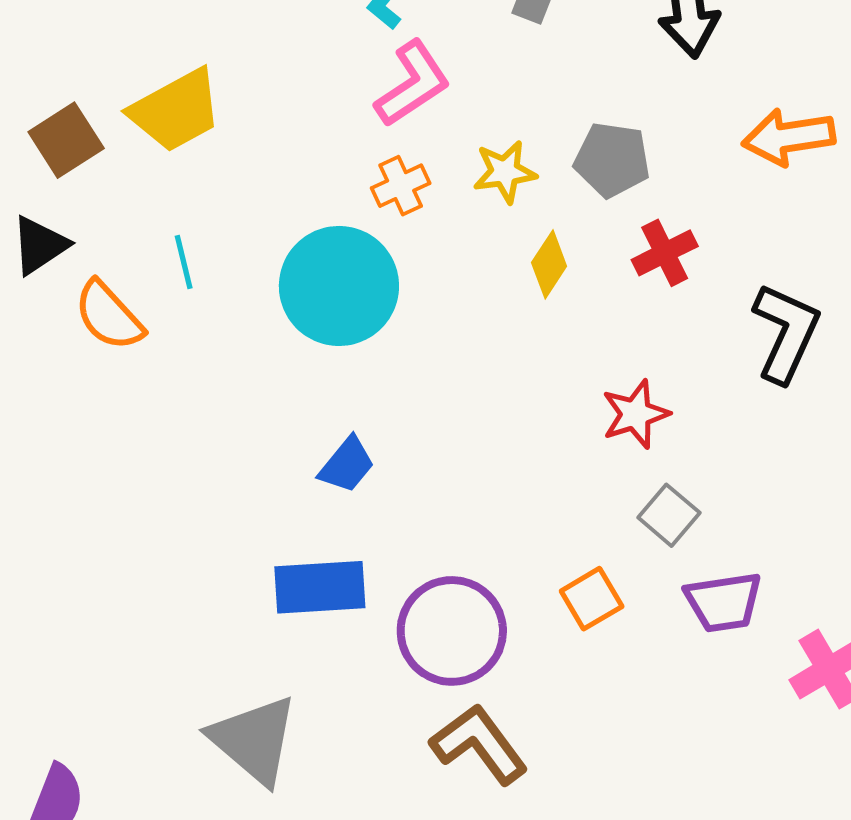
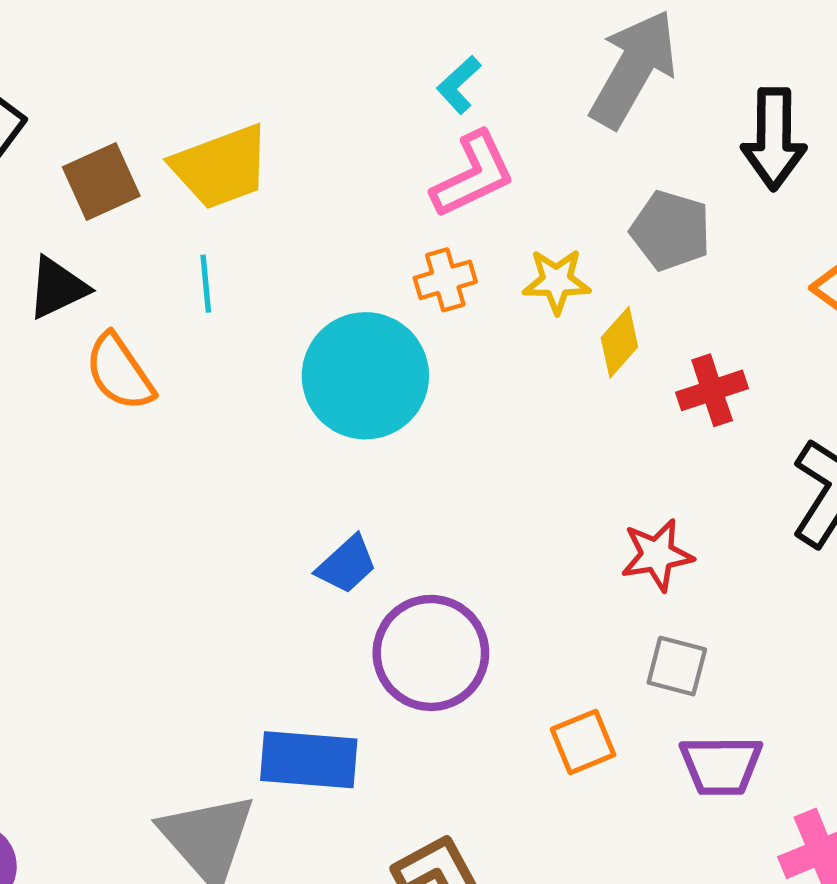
gray pentagon: (612, 160) -> (671, 231), moved
cyan line: (184, 262) -> (206, 284), moved
yellow diamond: (549, 264) -> (619, 342), moved
gray square: (669, 515) -> (677, 666), turned -34
blue rectangle: (320, 587) -> (309, 760), moved
purple circle: (452, 631) -> (431, 653), moved

